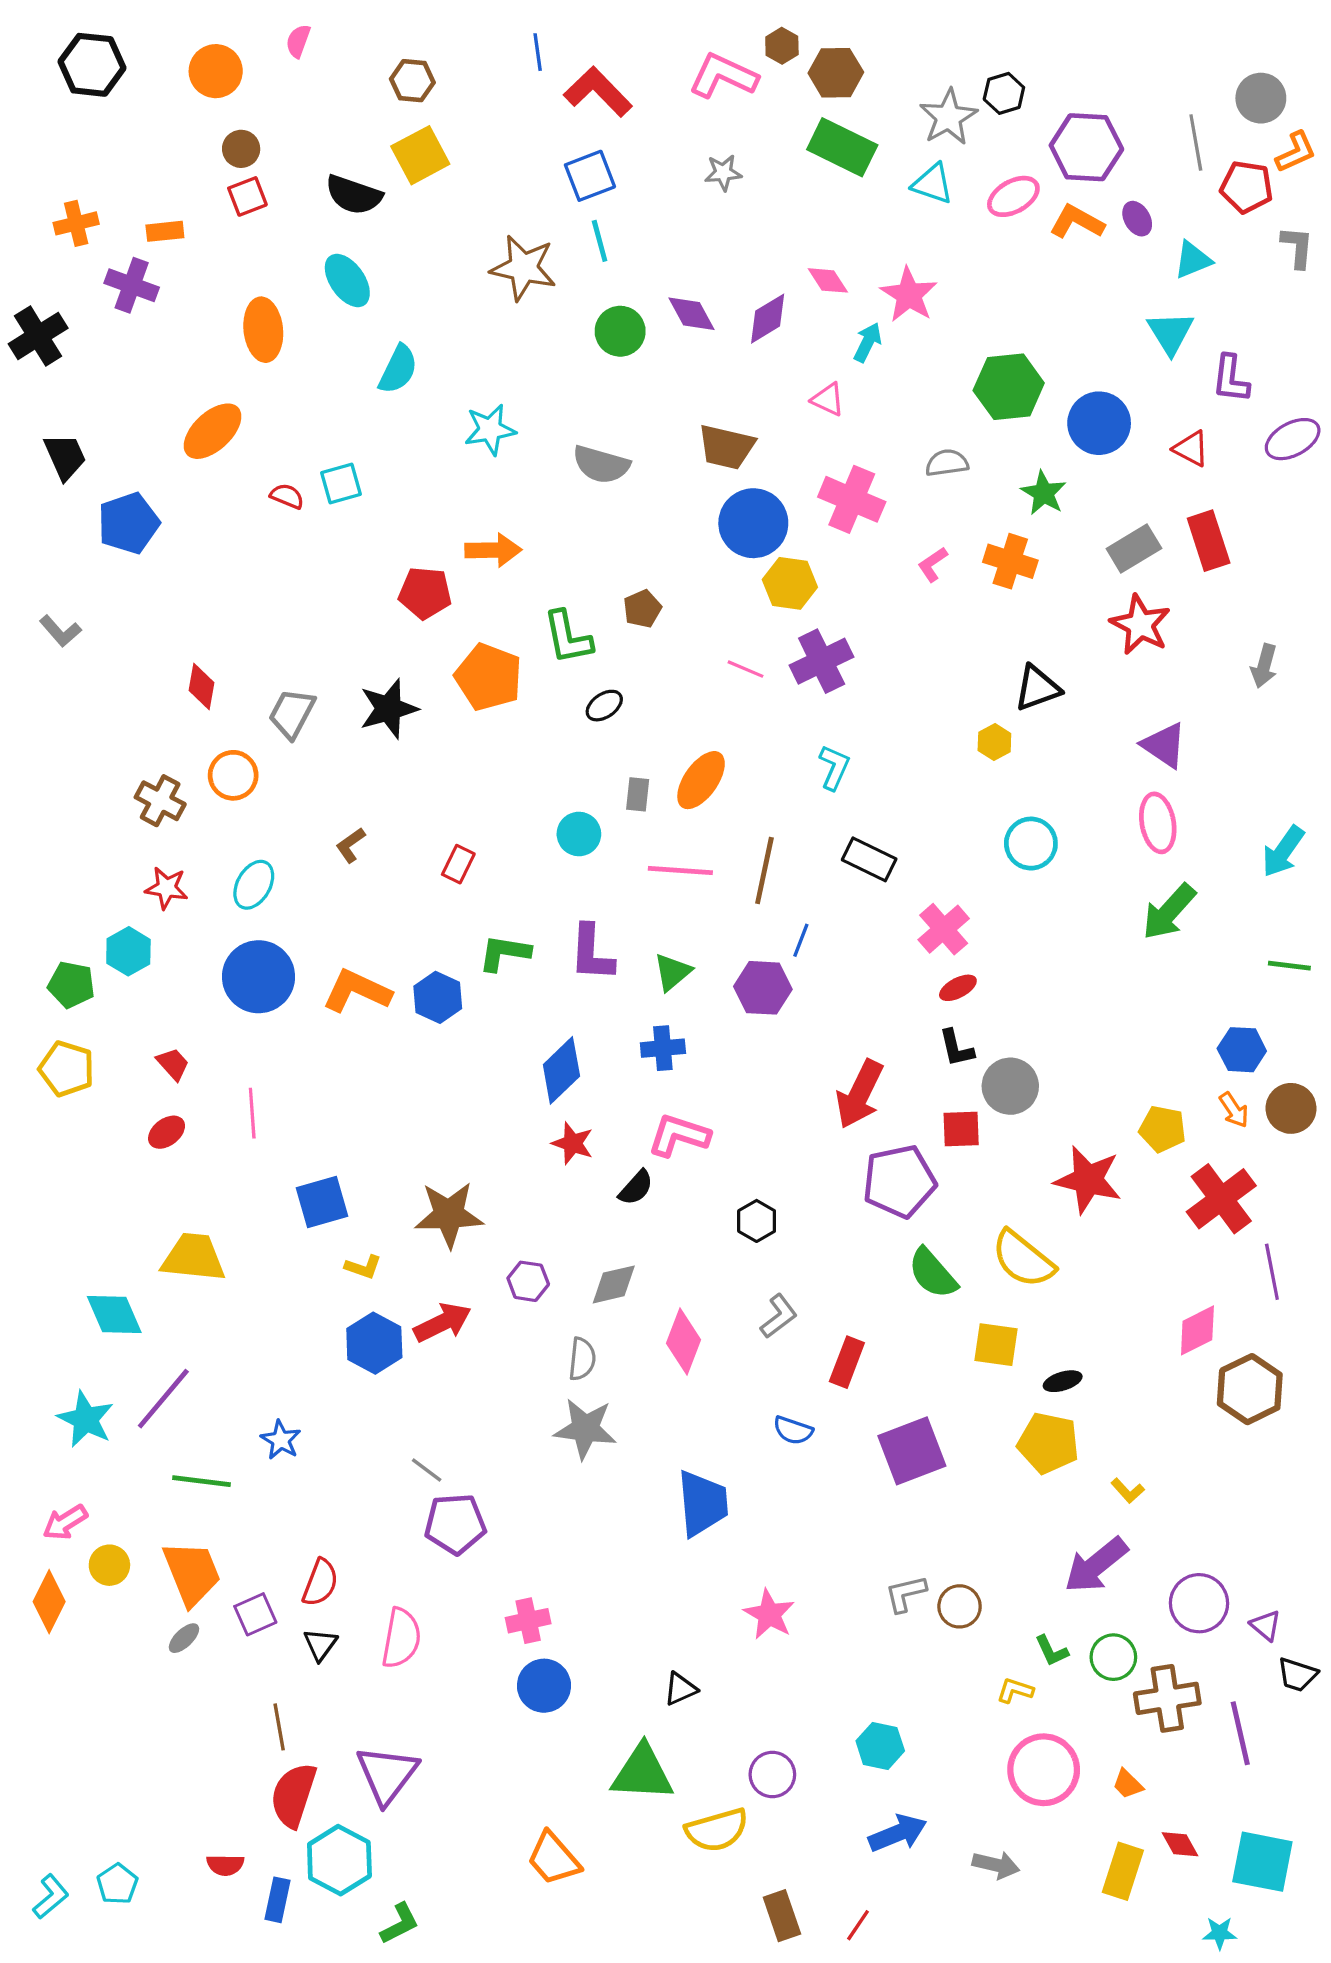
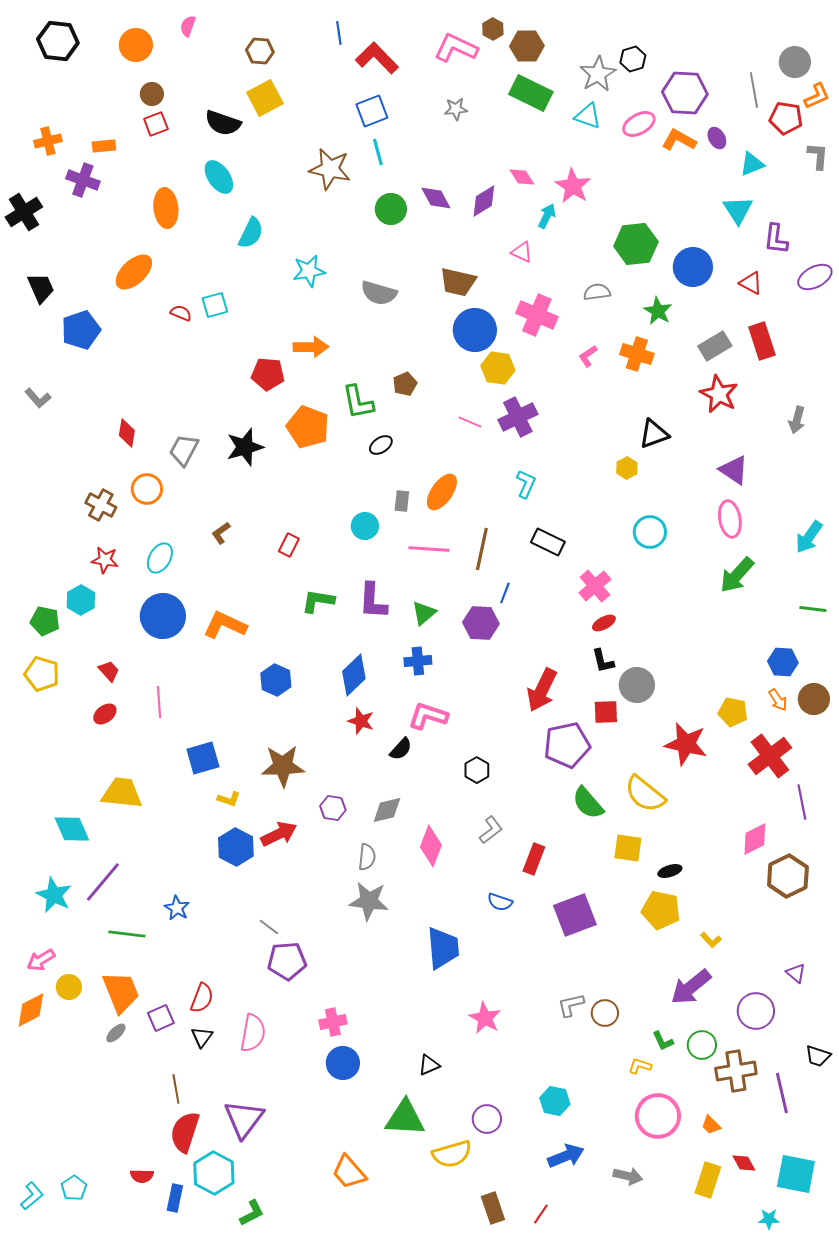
blue hexagon: (438, 997) -> (276, 680), moved
orange diamond: (49, 1602) -> (31, 1010), turned 36
purple triangle: (1266, 1625) -> (796, 973), moved

